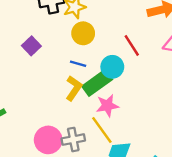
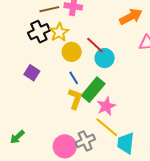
red line: (132, 45) -> (95, 45), moved
blue line: (78, 64) -> (74, 78), turned 56
cyan circle: (112, 67) -> (105, 58), moved

